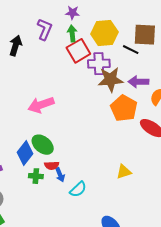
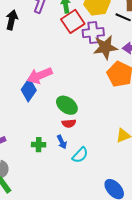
green ellipse: (43, 145) -> (67, 105), moved
blue diamond: (25, 153) -> (29, 90), moved
red semicircle: (52, 165) -> (69, 123), moved

